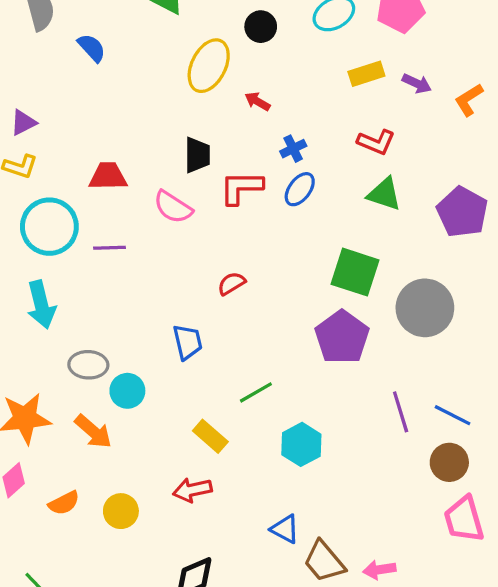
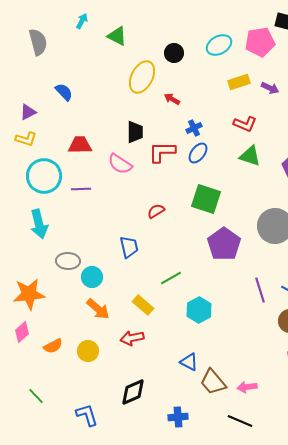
blue semicircle: (92, 48) -> (64, 92), moved
green square: (355, 272) -> (206, 199), moved
orange arrow: (93, 431) -> (98, 309), moved

